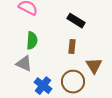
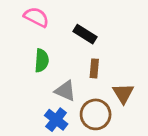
black rectangle: (76, 21) -> (85, 34), moved
gray triangle: (24, 64) -> (65, 91), moved

